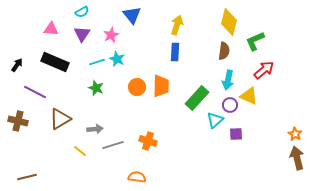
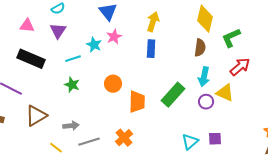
pink star: (111, 35) -> (114, 37), moved
cyan star: (117, 59) -> (94, 45), moved
orange trapezoid: (161, 86) -> (137, 102), moved
cyan triangle: (215, 120) -> (190, 142), moved
purple square: (236, 134) -> (215, 139), moved
orange cross: (148, 141) -> (124, 138), turned 30

